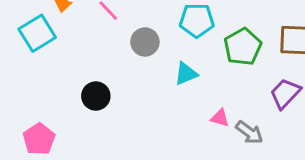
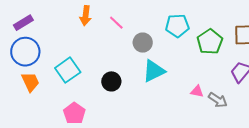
cyan square: (37, 33) -> (68, 70), moved
cyan triangle: (186, 74) -> (154, 71), moved, size x1.4

